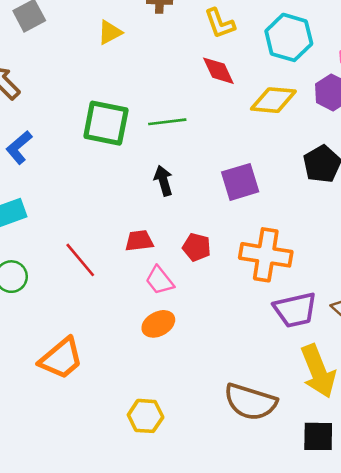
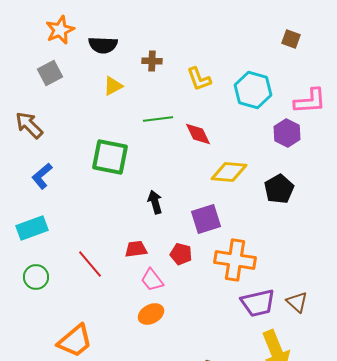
red diamond: (218, 71) -> (198, 134), moved
yellow diamond: (273, 100) -> (229, 172), moved
green line: (167, 122) -> (158, 119), moved
purple square: (240, 182) -> (206, 219), moved

